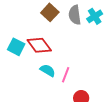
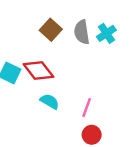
pink line: (66, 75) -> (87, 108), moved

